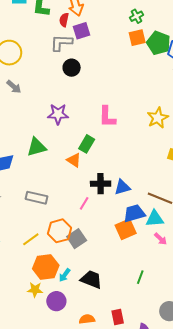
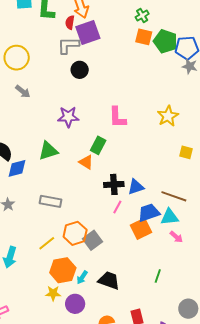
purple square: (81, 31) -> (88, 33), size x1.4
orange square: (137, 38) -> (144, 37), turned 30
pink line: (84, 203) -> (117, 207), moved

